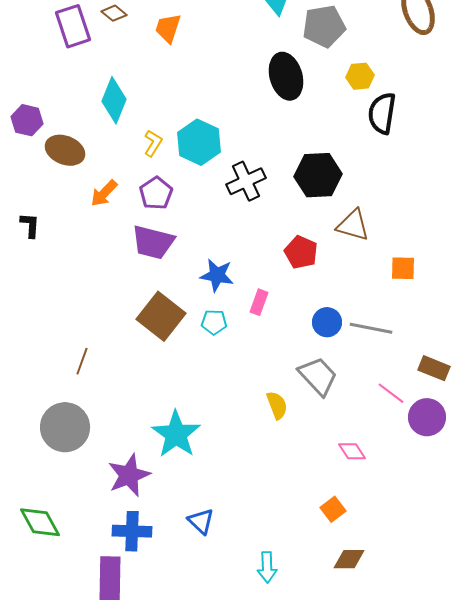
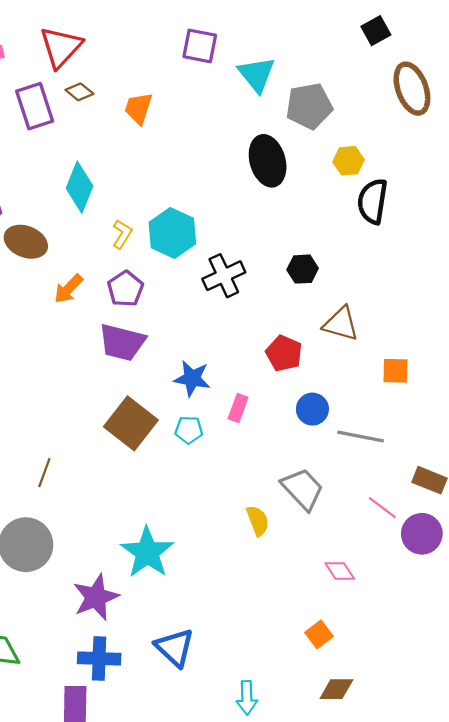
black hexagon: (318, 175) -> (303, 269), size x0.6
blue circle: (327, 322) -> (312, 409), moved
blue triangle: (201, 521) -> (175, 648), size x1.4

